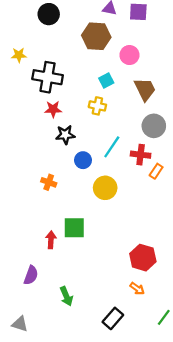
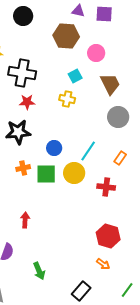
black star: (65, 135) -> (18, 132), moved, size x1.4
cyan line: (112, 147) -> (88, 151), moved
red cross: (141, 155) -> (106, 187), moved
orange cross: (49, 182) -> (23, 168), turned -32
green square: (74, 228) -> (46, 174), moved

